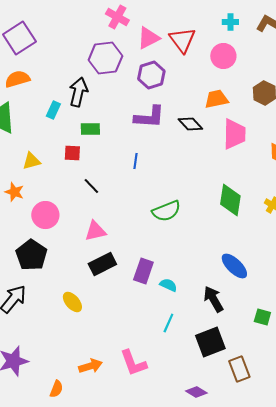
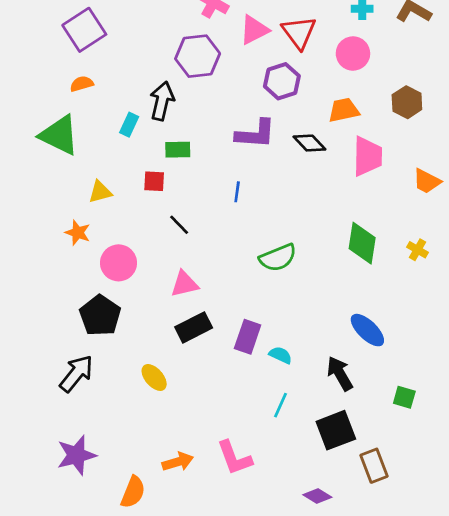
purple hexagon: (151, 75) -> (282, 81), moved
orange semicircle: (17, 79) -> (82, 84), size x0.7
orange semicircle: (56, 389) -> (133, 492), size x1.4

